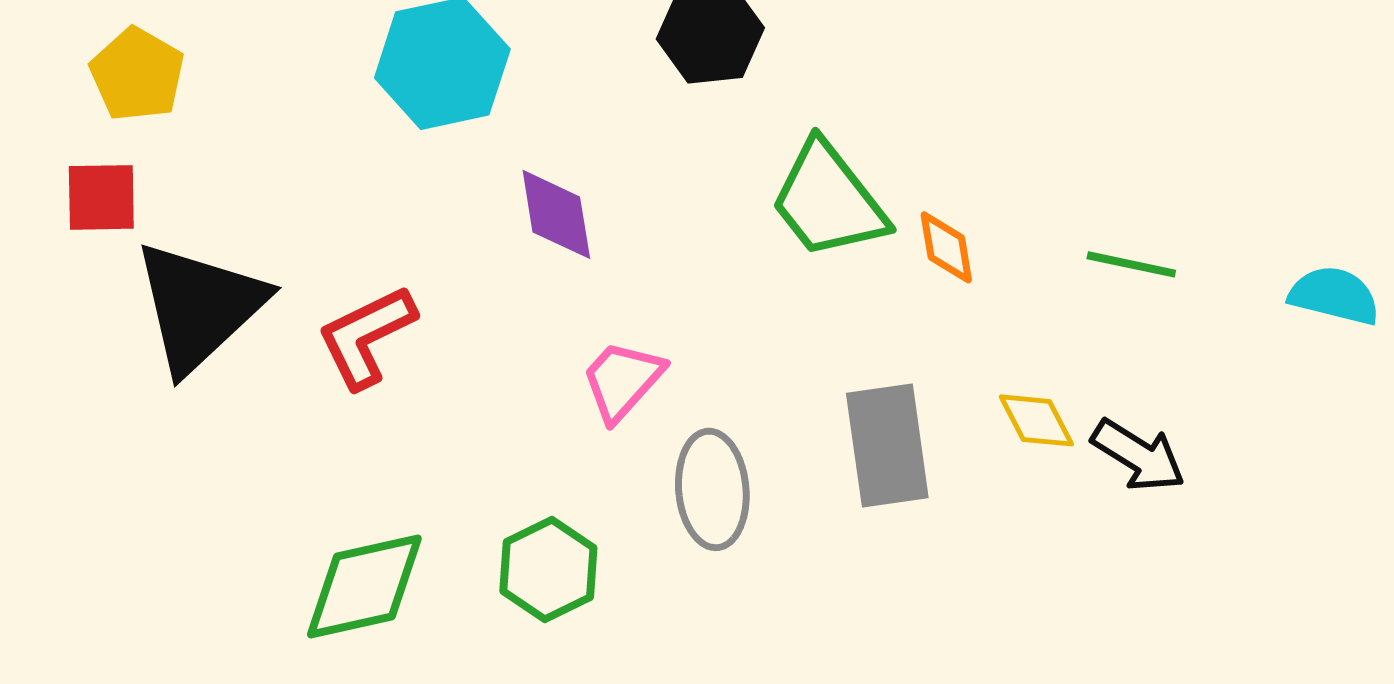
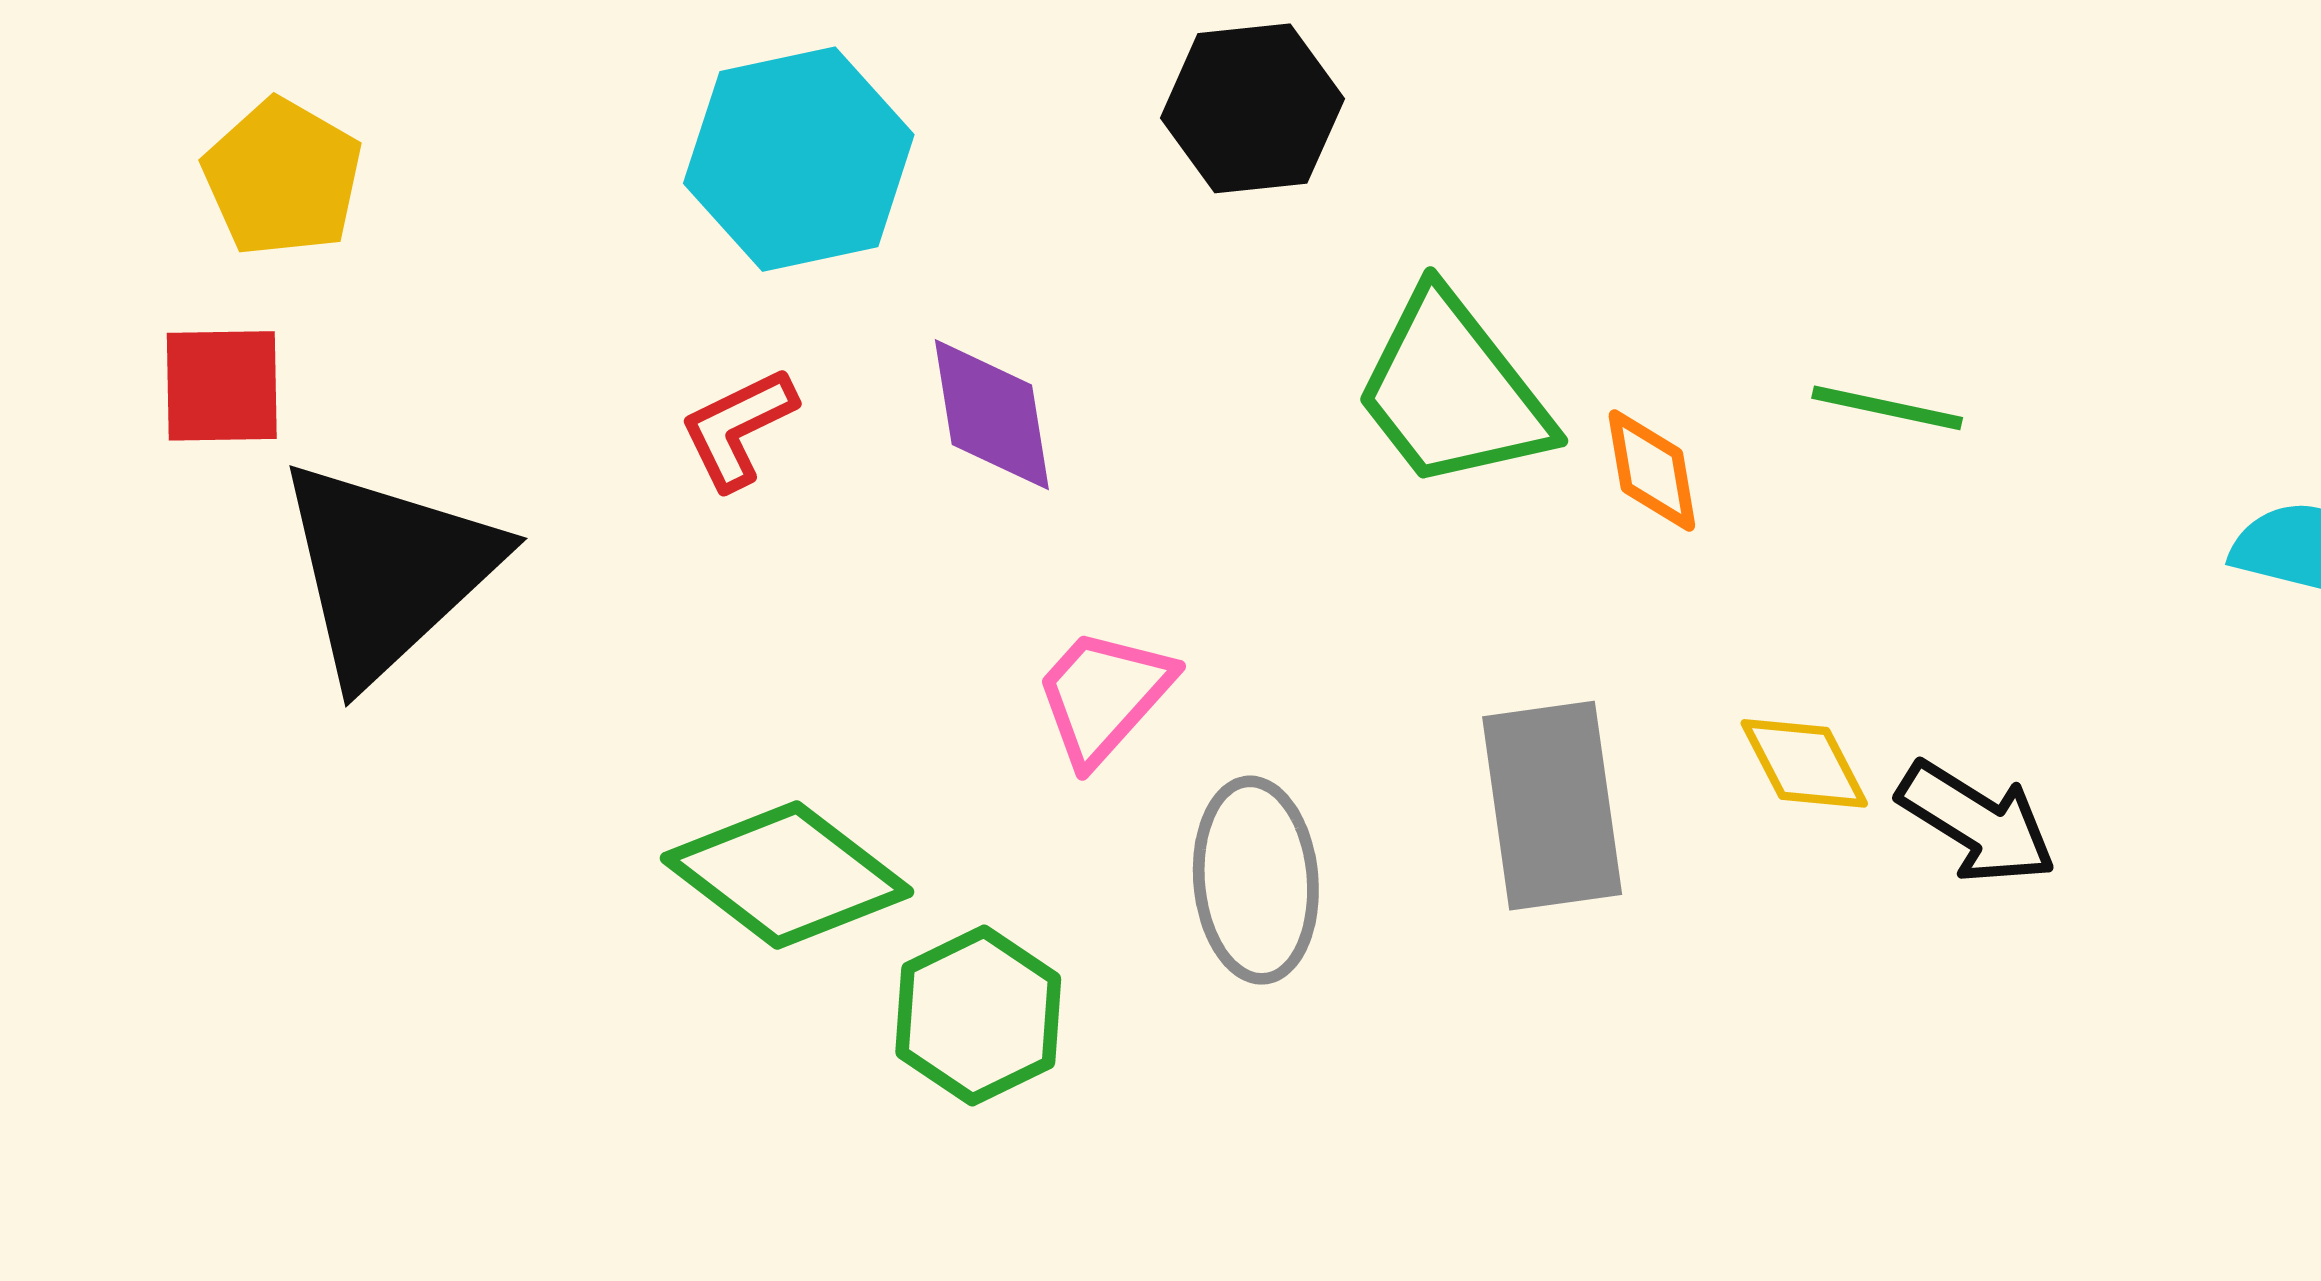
green line: (1131, 264) -> (1887, 408), moved
red L-shape: (366, 336) -> (738, 428), moved, size x0.7
green diamond: (364, 586) -> (787, 875), moved, turned 50

